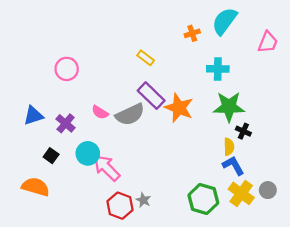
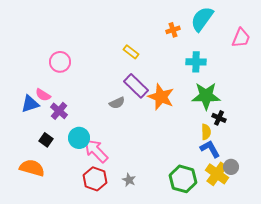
pink semicircle: (100, 112) -> (43, 95), moved
gray semicircle: (130, 114) -> (117, 103), size x0.6
gray circle: (268, 190) -> (231, 167), moved
red hexagon: (120, 206) -> (95, 179), moved

